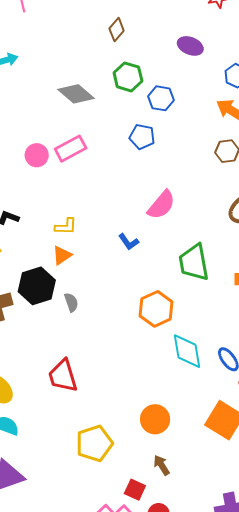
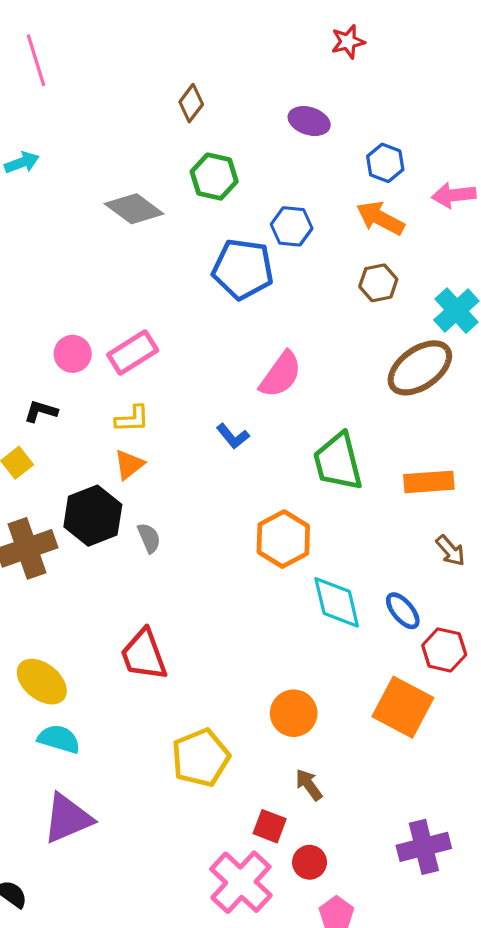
blue hexagon: (161, 98) -> (292, 226), moved
blue pentagon: (142, 137) -> (243, 269), size x1.5
pink rectangle: (71, 149) -> (133, 353), moved
pink circle: (37, 155) -> (73, 354), moved

